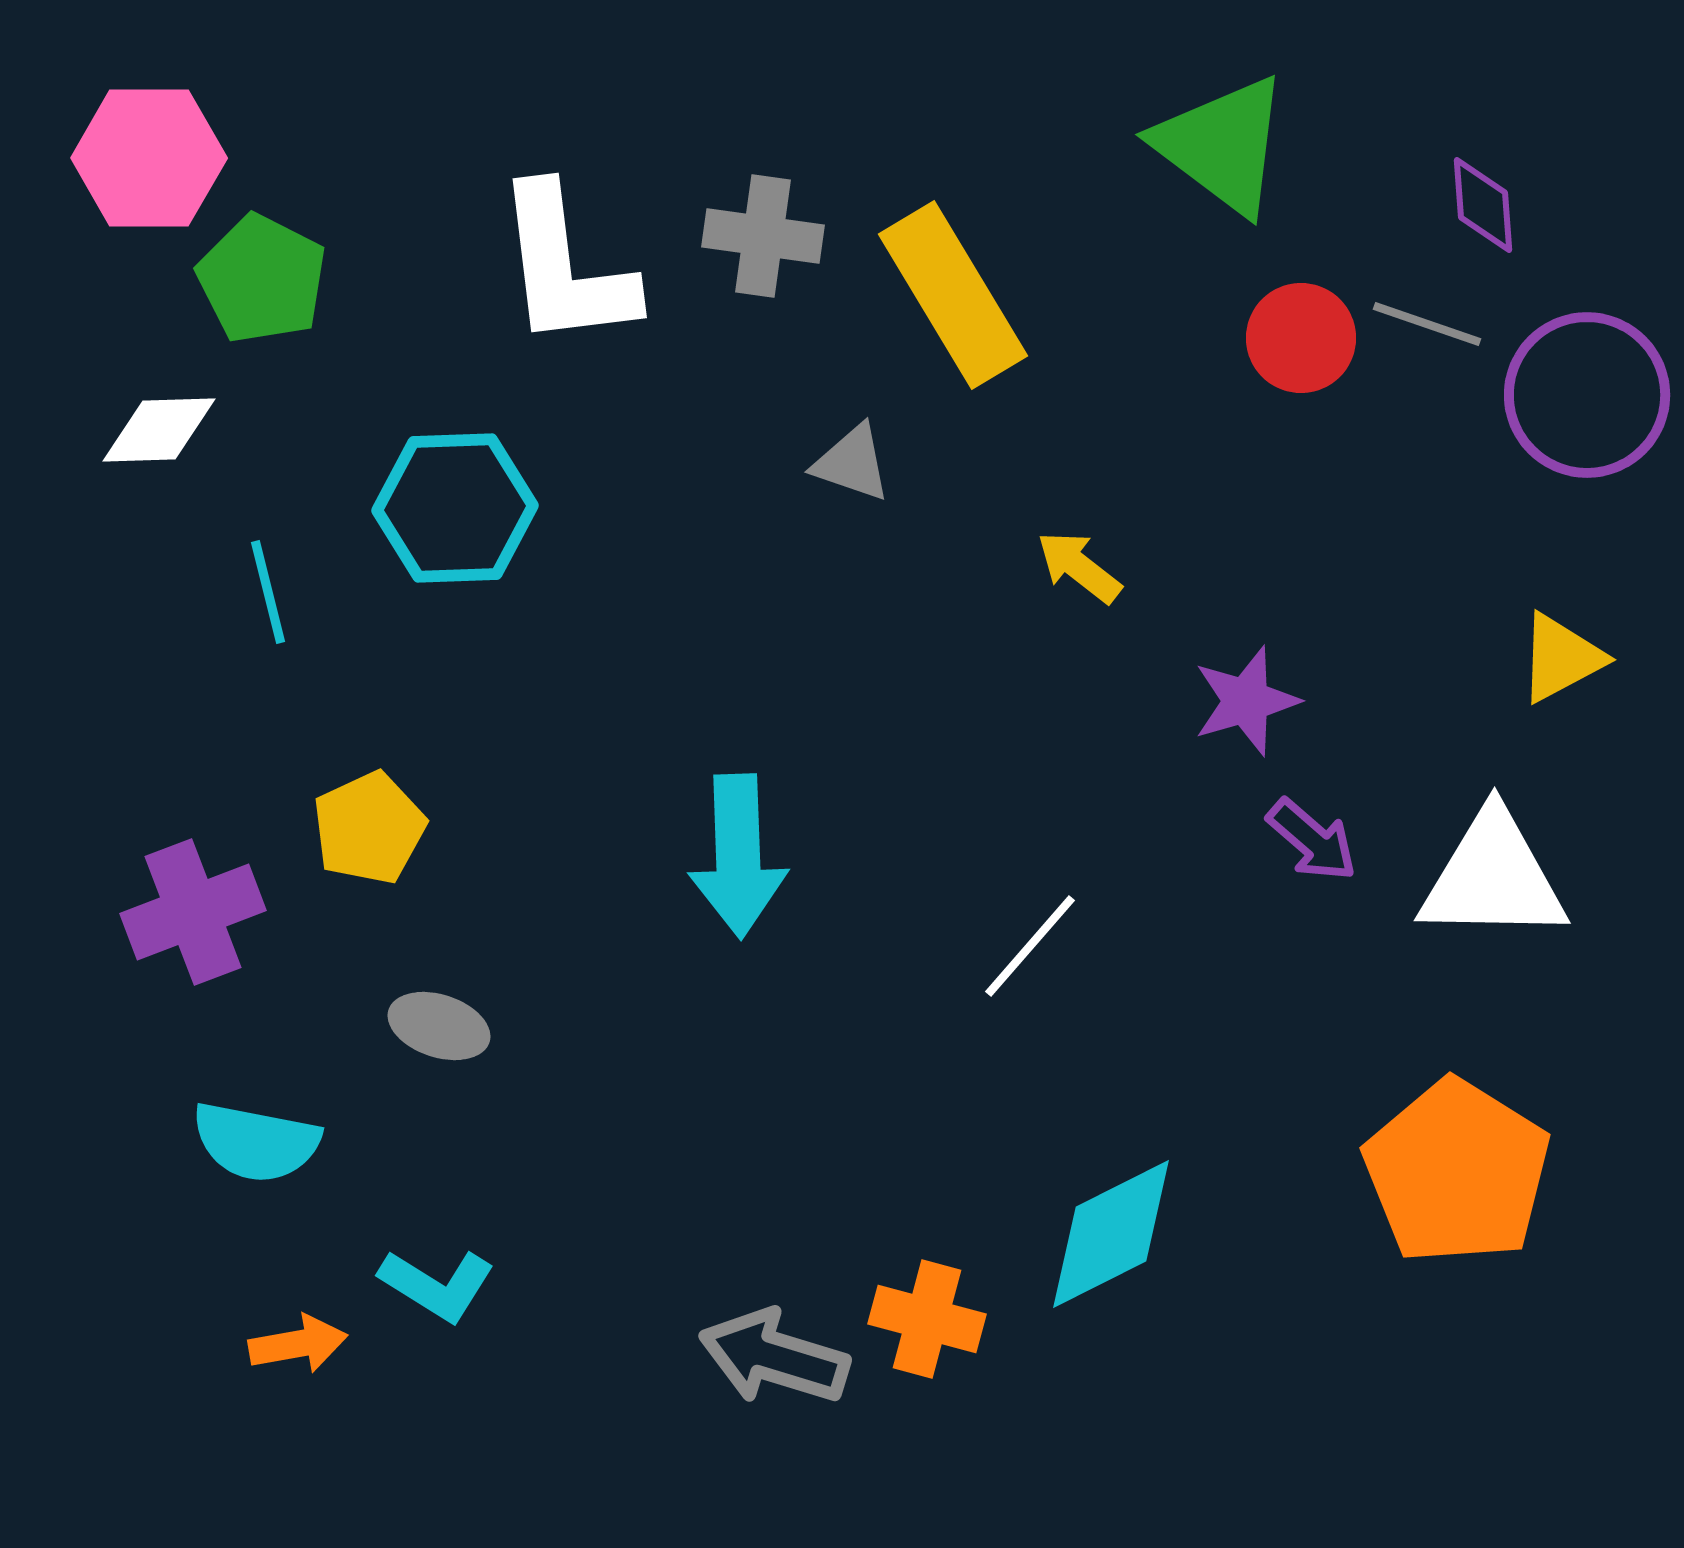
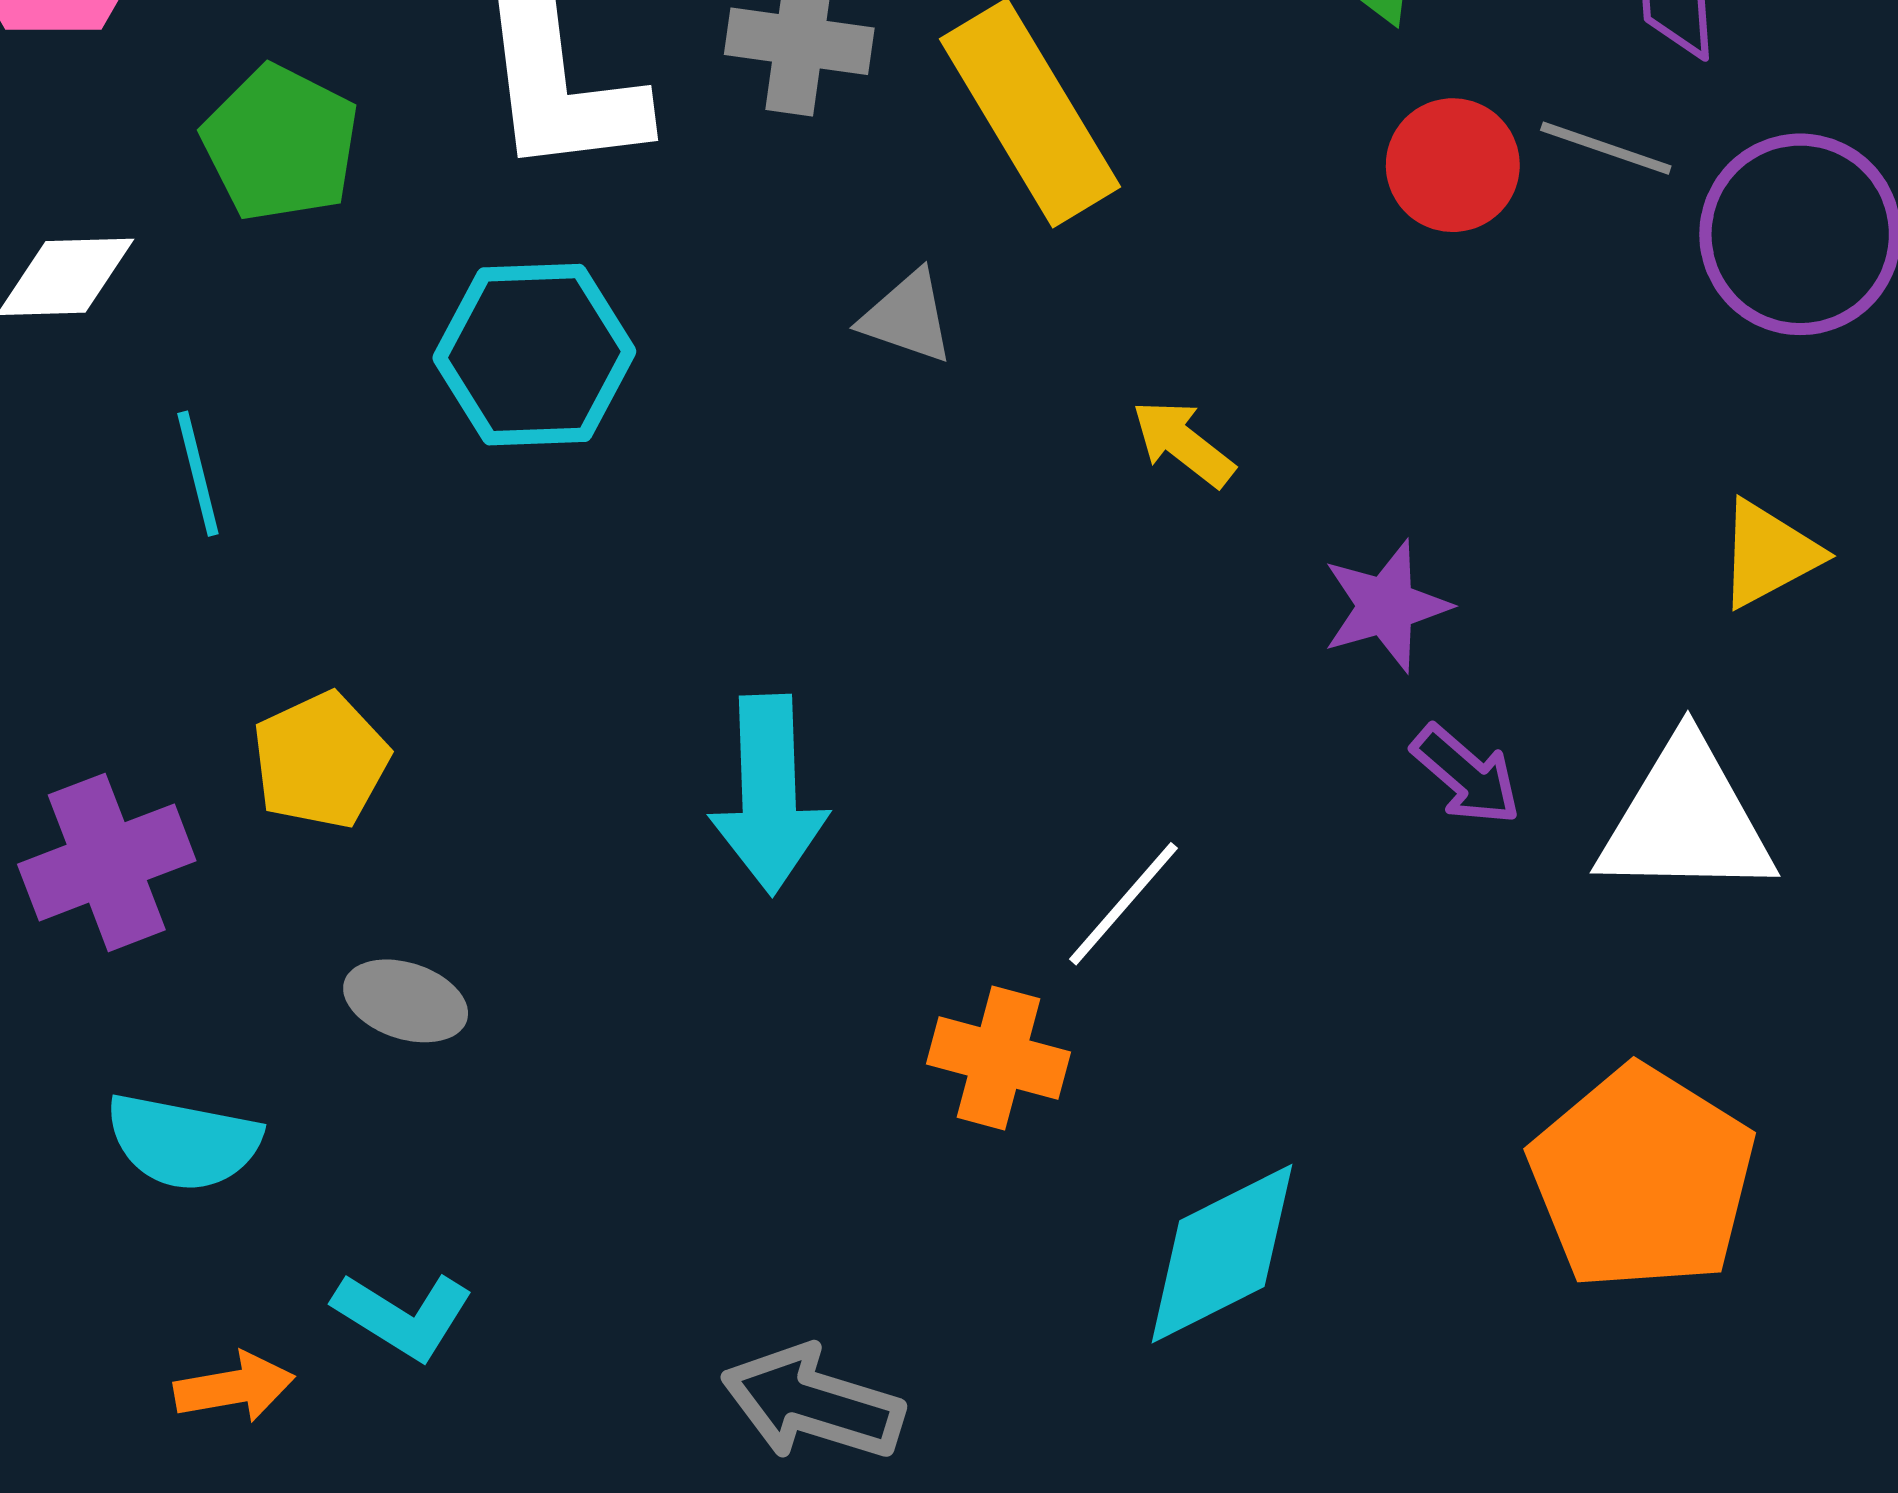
green pentagon: (262, 279) -> (280, 143), moved
cyan hexagon: (455, 508) -> (534, 355), moved
orange cross: (927, 1319) -> (998, 1058), moved

